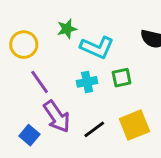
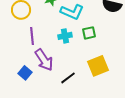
purple line: (40, 82) -> (32, 36), turned 30
black line: (94, 129) -> (68, 78), moved

